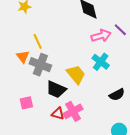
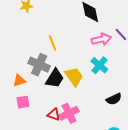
yellow line: (38, 41) -> (53, 43), moved
orange triangle: (23, 57) -> (19, 81), moved, turned 48
black trapezoid: (56, 89) -> (55, 78), moved, turned -85

